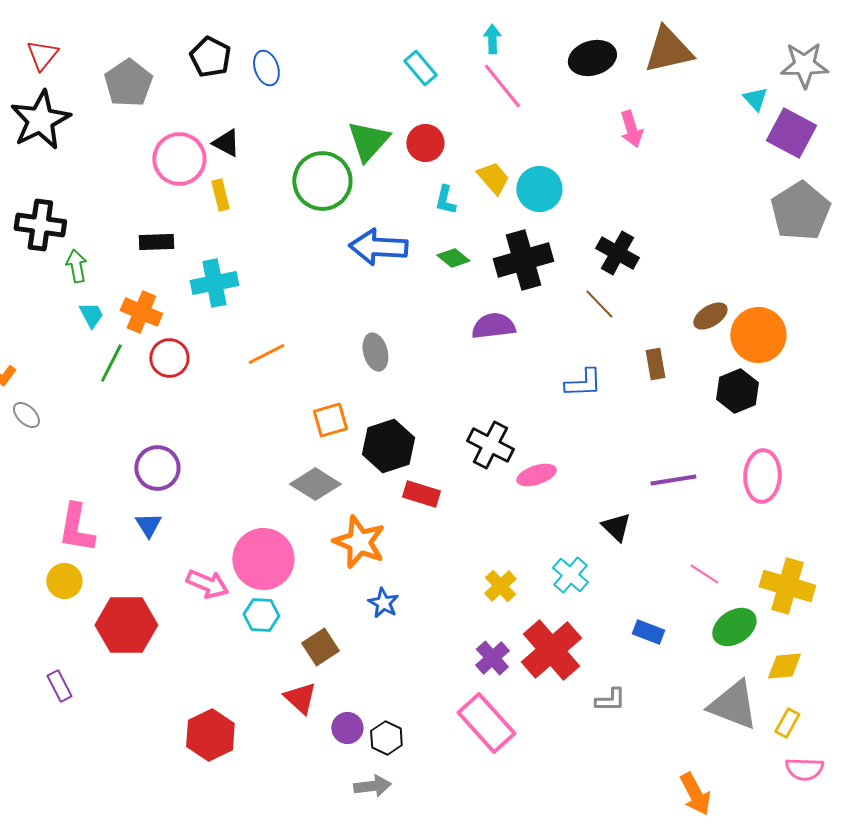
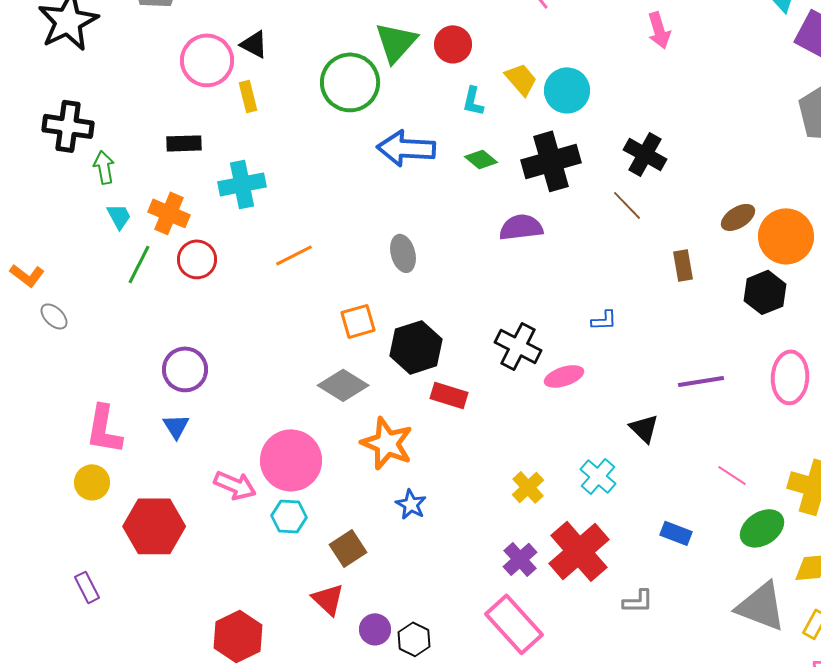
blue L-shape: (583, 383) -> (604, 320), moved, size x0.7

